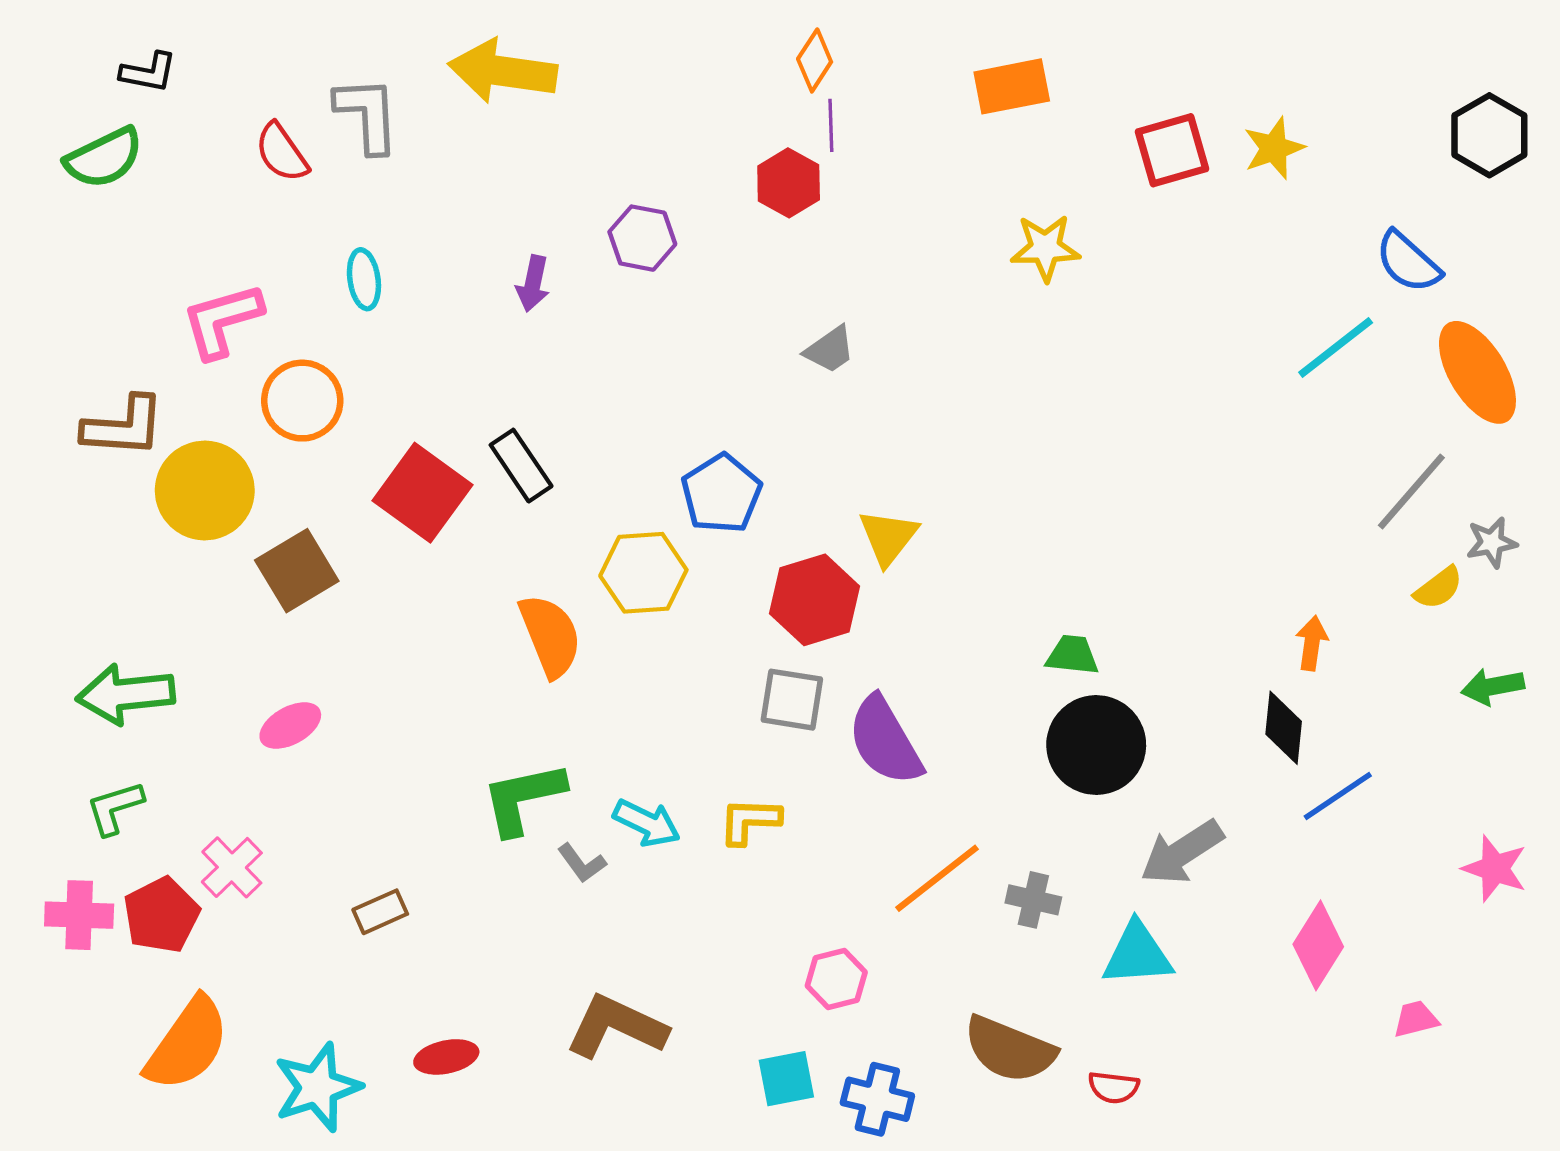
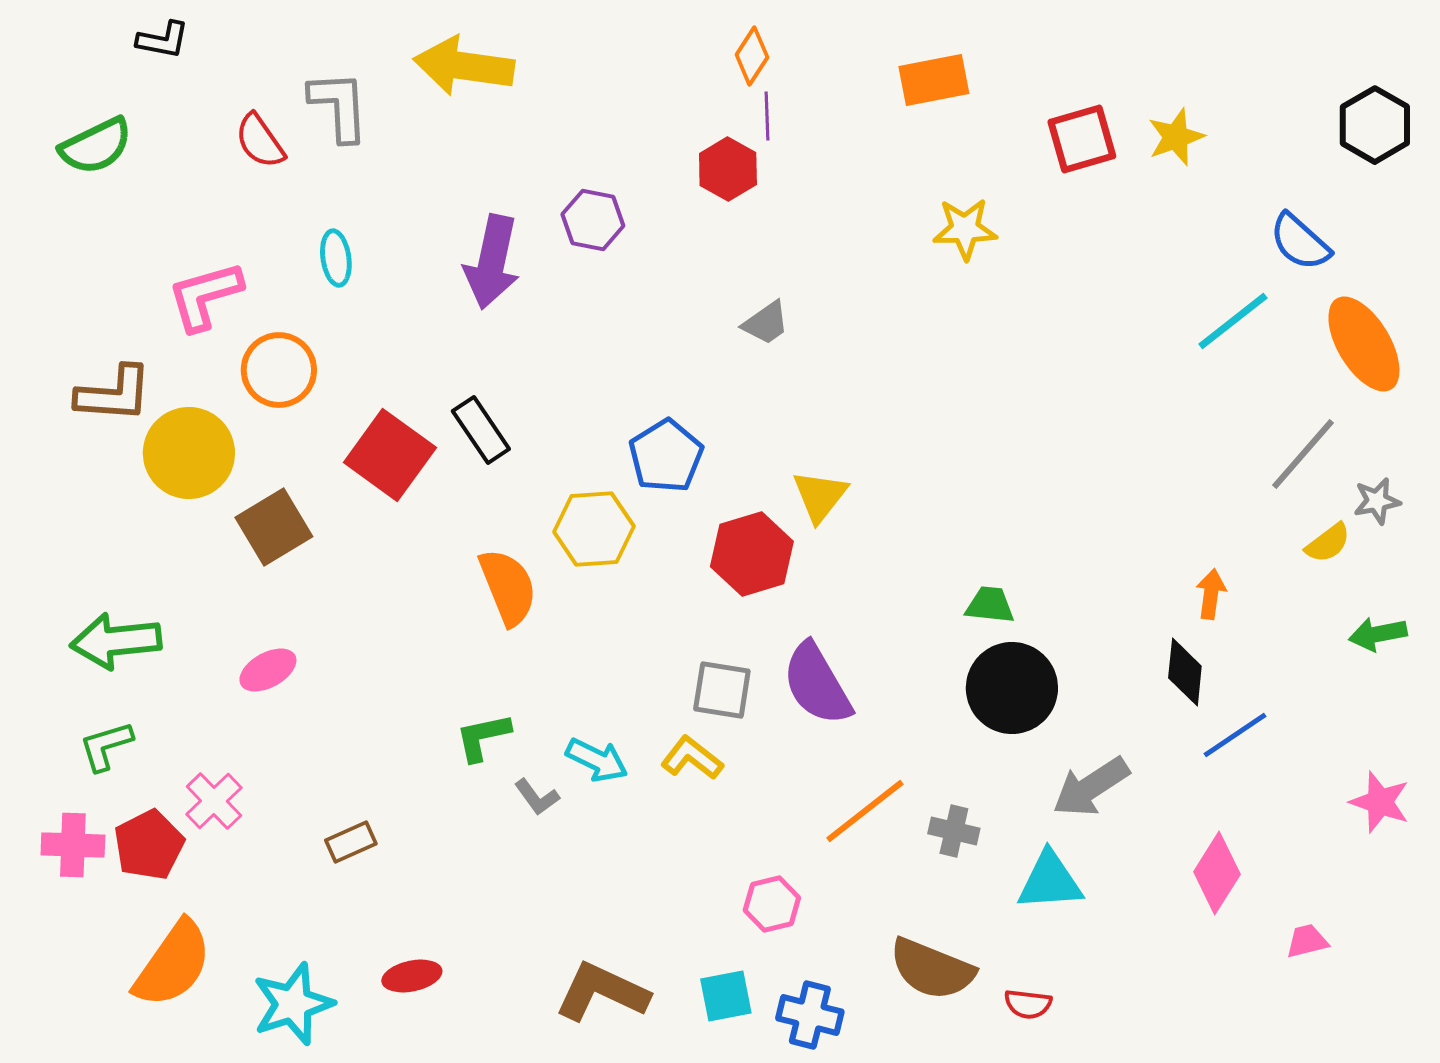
black L-shape: (148, 72) -> (163, 40), moved
purple arrow: (533, 284) -> (492, 262), size x1.8
gray square: (792, 700) -> (722, 690), moved
green L-shape: (523, 798) -> (483, 737), size x0.7
yellow L-shape: (750, 821) -> (692, 758), turned 36
brown L-shape: (616, 1027) -> (602, 992), moved

